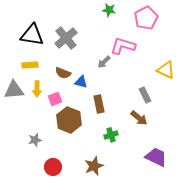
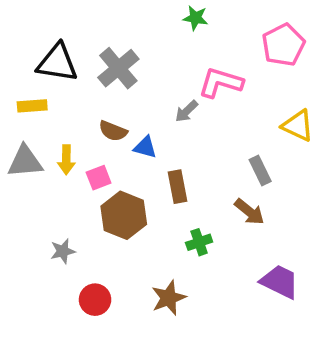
pink pentagon: (146, 18) -> (283, 45), moved
yellow rectangle: (30, 65) -> (32, 106), moved

